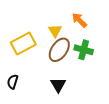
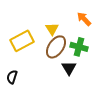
orange arrow: (79, 20) -> (84, 19), moved
black triangle: (58, 85) -> (69, 68), moved

